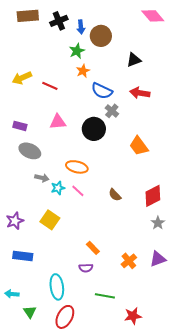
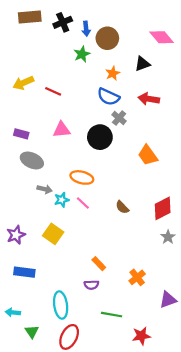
pink diamond: (153, 16) -> (162, 37), moved
orange star: (83, 71) -> (113, 73), moved
purple triangle: (158, 259) -> (168, 300), moved

